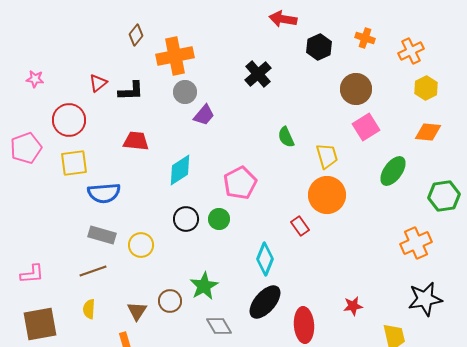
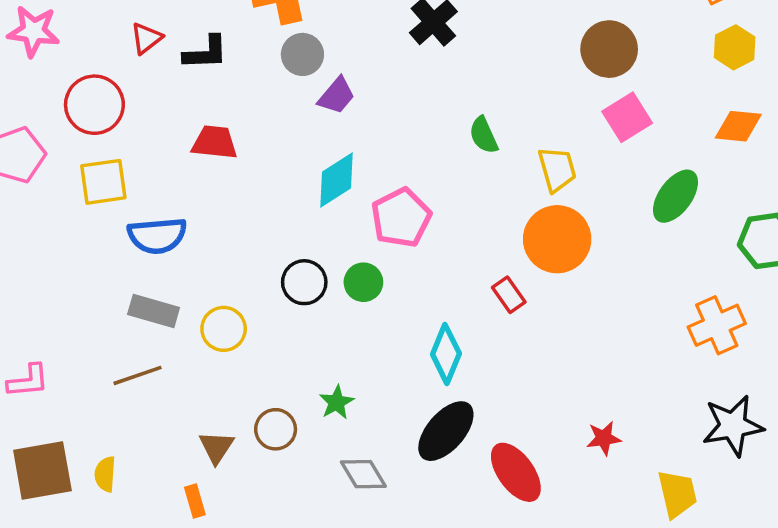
pink star: (35, 79) -> (33, 31), size x1.6
cyan diamond: (180, 170) -> (337, 180), moved
green star: (204, 286) -> (337, 402), size x0.7
yellow semicircle: (89, 309) -> (105, 474), moved
red ellipse: (304, 325) -> (516, 472), turned -32

